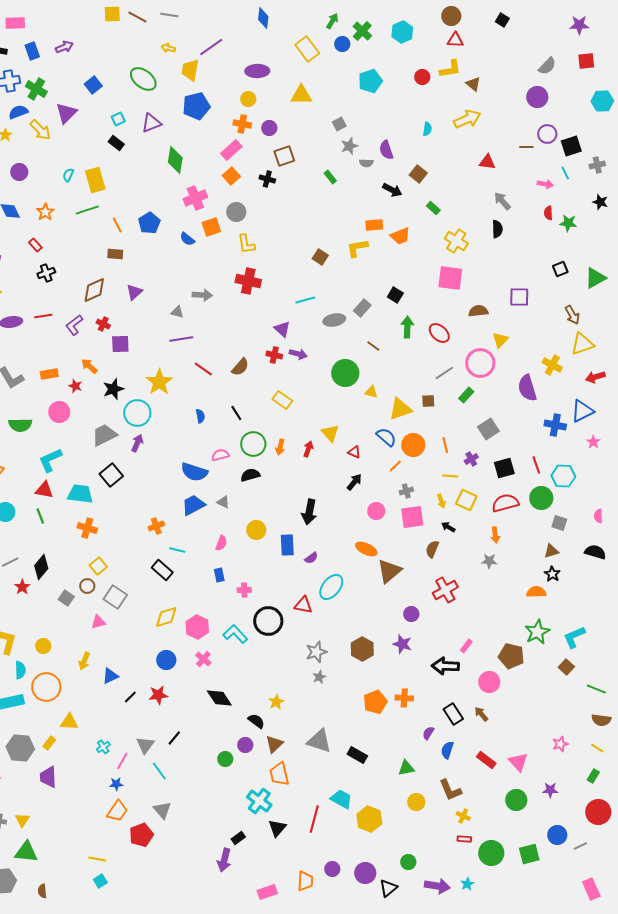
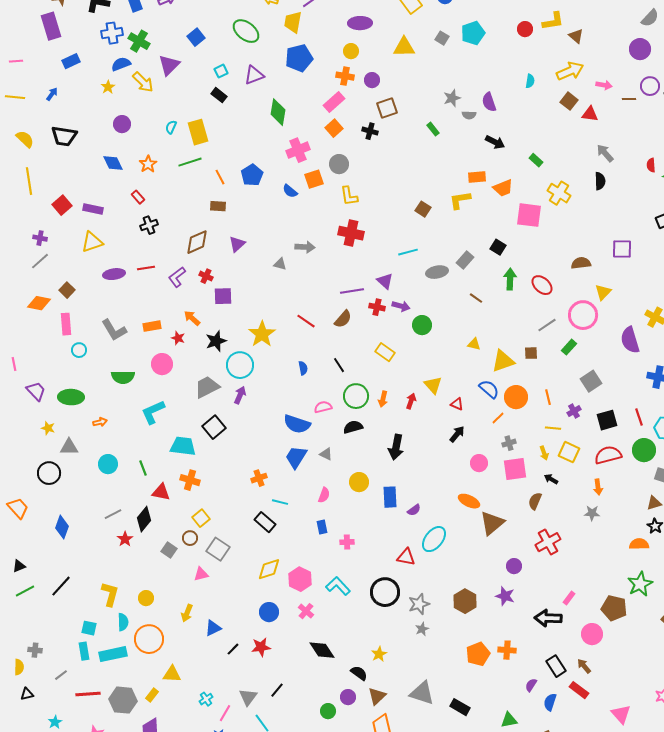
gray square: (339, 124) -> (442, 38), moved, turned -32
brown square: (418, 174) -> (569, 101), moved
pink arrow: (545, 184) -> (604, 85), moved
pink square: (450, 278) -> (529, 215), moved
purple line: (181, 339) -> (352, 291), moved
green circle: (345, 373) -> (422, 325), moved, size x0.7
red triangle: (44, 490) -> (161, 492), moved
blue trapezoid: (193, 505) -> (296, 457), turned -30
black arrow: (309, 512) -> (396, 447), moved
black circle: (268, 621) -> (385, 592), moved
red rectangle: (486, 760) -> (579, 690), moved

